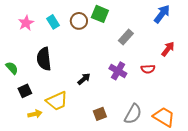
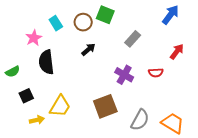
pink star: (26, 23) -> (34, 38), moved
green semicircle: (12, 68) -> (13, 72), turned 104
black arrow: (84, 79) -> (88, 49), moved
yellow trapezoid: (57, 101) -> (60, 106), turned -35
brown square: (100, 114) -> (105, 106), moved, size x1.6

